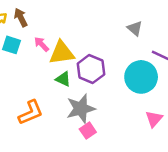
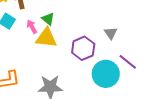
purple hexagon: (91, 69) -> (83, 48), moved
green triangle: (63, 79) -> (48, 19), moved

